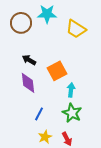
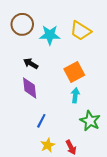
cyan star: (47, 14) -> (50, 35), moved
orange square: (57, 71) -> (74, 72), moved
green star: (72, 113) -> (90, 121), moved

